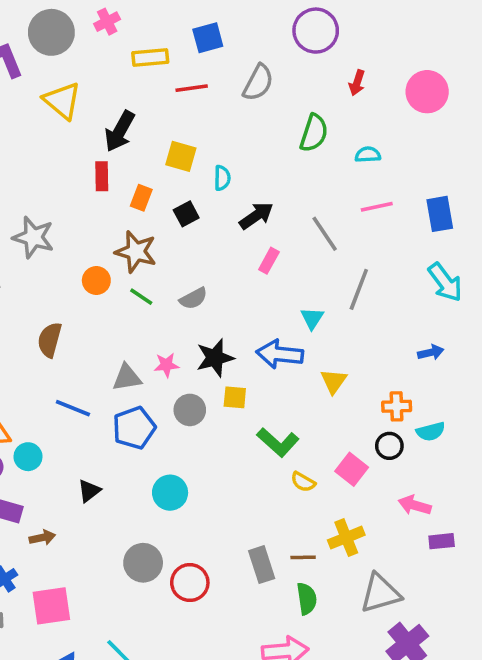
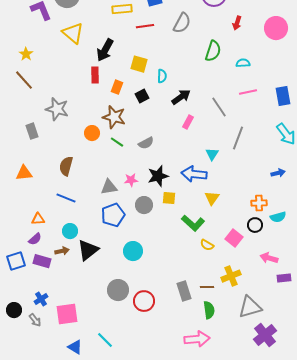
yellow triangle: (334, 381) -> (212, 198), moved
blue line: (73, 408) -> (66, 198), moved
cyan circle: (28, 457) -> (70, 231), moved
black triangle: (89, 491) -> (88, 250), size x1.6
brown arrow: (42, 538) -> (62, 251), moved

